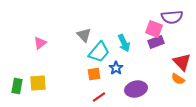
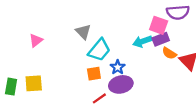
cyan arrow: (124, 43) -> (142, 41), moved, turned 96
orange semicircle: (178, 79) -> (169, 53), moved
purple ellipse: (136, 89) -> (121, 84), moved

